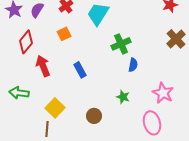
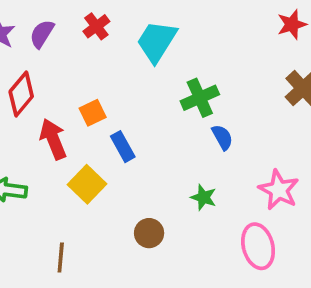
orange square: (64, 34) -> (93, 113), moved
blue semicircle: (133, 65) -> (222, 137), turned -40
yellow square: (55, 108) -> (87, 184), moved

